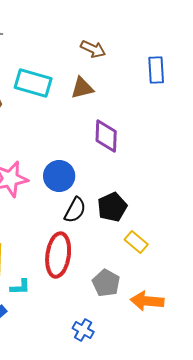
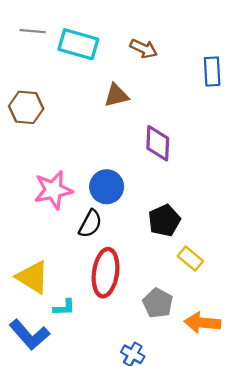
cyan rectangle: (33, 83) -> (78, 44), moved
brown triangle: (82, 88) -> (116, 95), moved
black semicircle: (75, 210) -> (90, 224), moved

